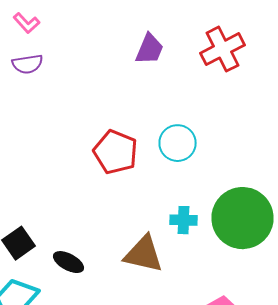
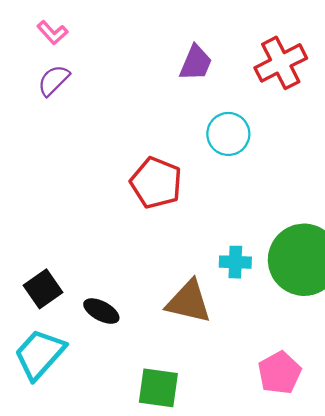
purple semicircle: (28, 64) -> (54, 80), turned 144
cyan circle: (178, 143) -> (228, 134), moved

